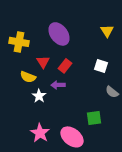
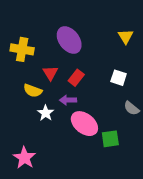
pink star: (40, 133) -> (24, 158), moved
pink ellipse: (72, 137) -> (84, 124), moved

